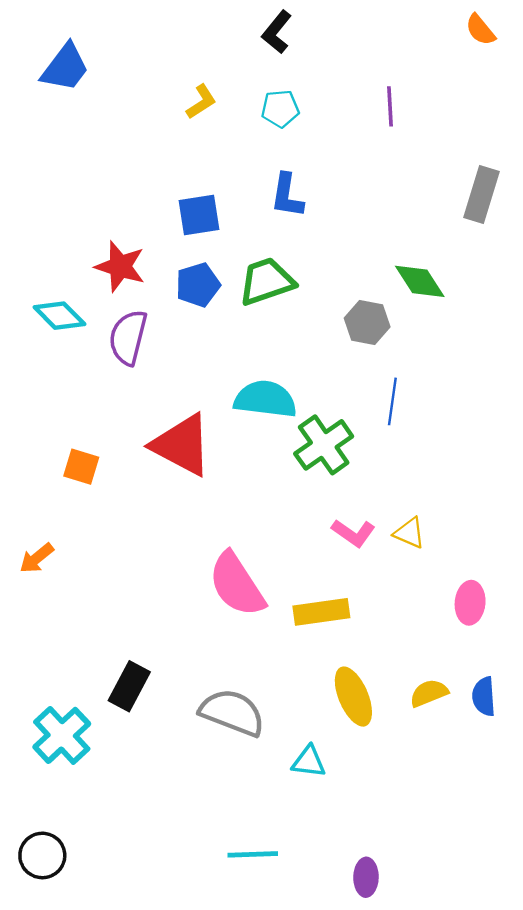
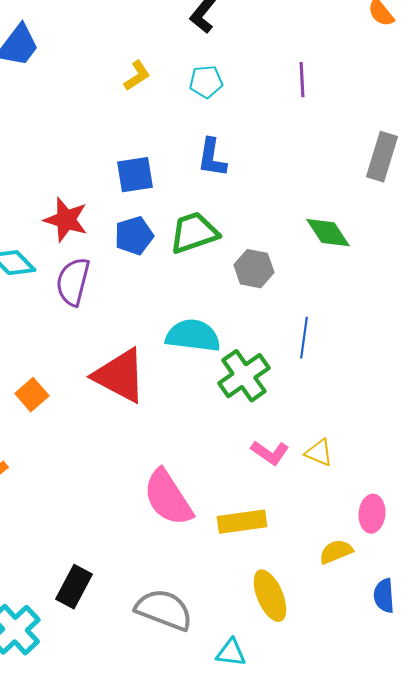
gray hexagon: (367, 323) -> (254, 269), moved
orange square: (81, 467) -> (32, 395), turned 32
yellow semicircle: (429, 693) -> (336, 552), moved

